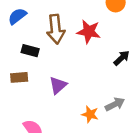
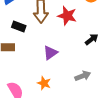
purple triangle: (58, 85) -> (50, 53), moved
orange star: (90, 114) -> (44, 83), moved

